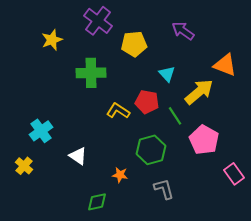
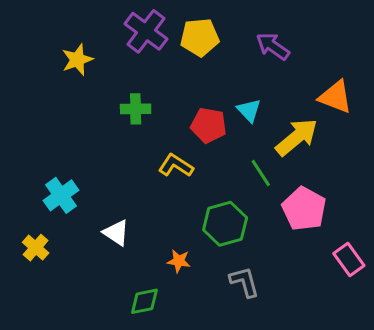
yellow pentagon: (134, 44) -> (200, 37), moved
green cross: (91, 73) -> (136, 109), size x0.7
red pentagon: (147, 102) -> (209, 125), moved

